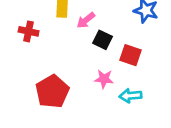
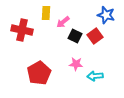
red cross: (29, 31) -> (22, 30), size x1.5
red square: (130, 55) -> (95, 36), moved, turned 35

